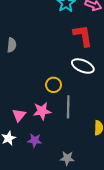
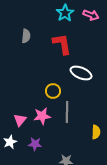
red L-shape: (83, 36) -> (62, 44), moved
gray semicircle: (12, 45) -> (26, 36), moved

